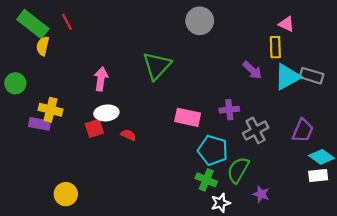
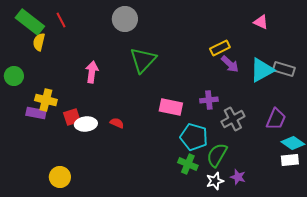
gray circle: (200, 21) -> (125, 19), moved
yellow rectangle: (275, 47) -> (220, 48), moved, turned 66
white ellipse: (106, 113) -> (86, 124), moved
red square: (94, 128) -> (72, 117), moved
white star: (221, 203) -> (215, 181), moved

